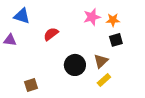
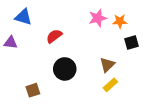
black square: (116, 40) -> (132, 42), moved
black circle: (75, 65) -> (65, 69), moved

